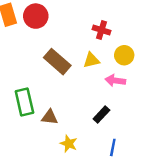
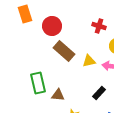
red circle: (36, 16) -> (52, 26), moved
yellow triangle: (91, 60) -> (89, 61), moved

